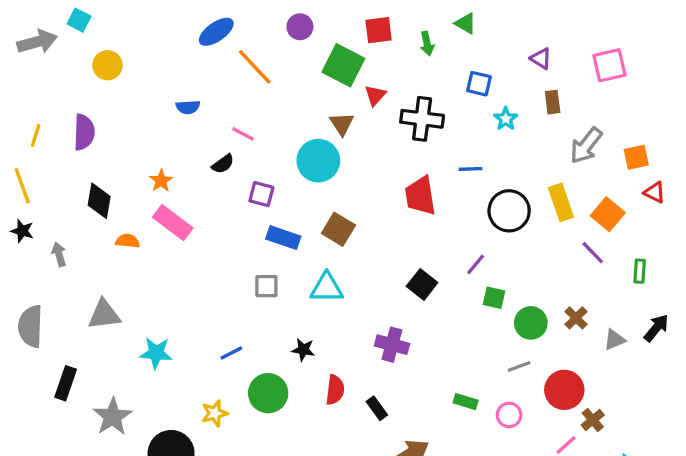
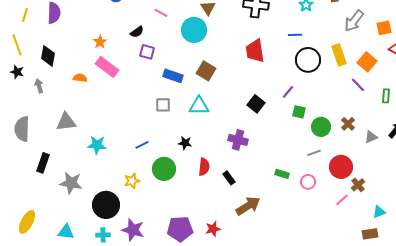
pink line: (243, 134) -> (161, 13), moved
blue line: (471, 169) -> (295, 35), moved
purple square: (261, 194) -> (147, 52), moved
black diamond: (99, 201) -> (48, 56), moved
gray star: (113, 417) -> (71, 183), turned -30

